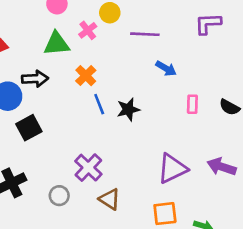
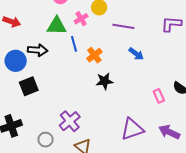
orange cross: (86, 76) -> (94, 55), moved
blue line: (99, 104) -> (74, 44), moved
pink rectangle: (192, 104) -> (159, 96), moved, turned -32

